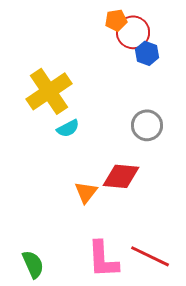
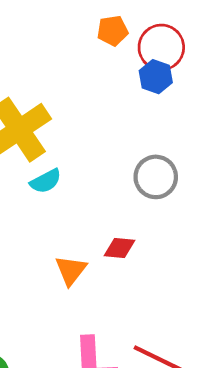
red circle: (133, 32) -> (161, 47), moved
red diamond: (121, 176) -> (120, 248), size x0.6

